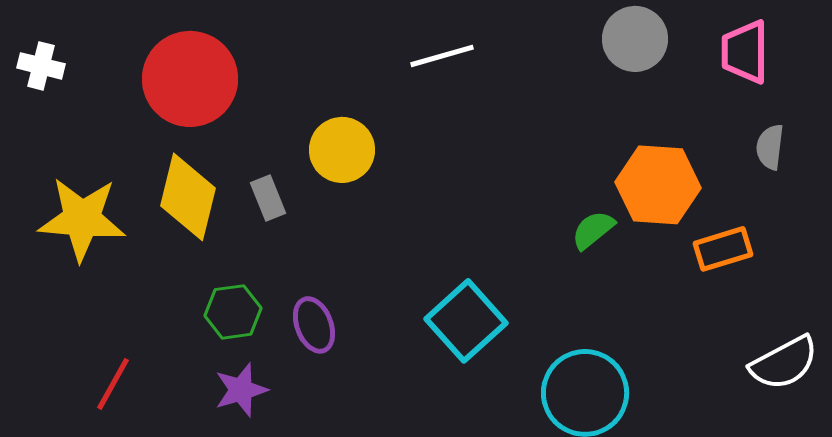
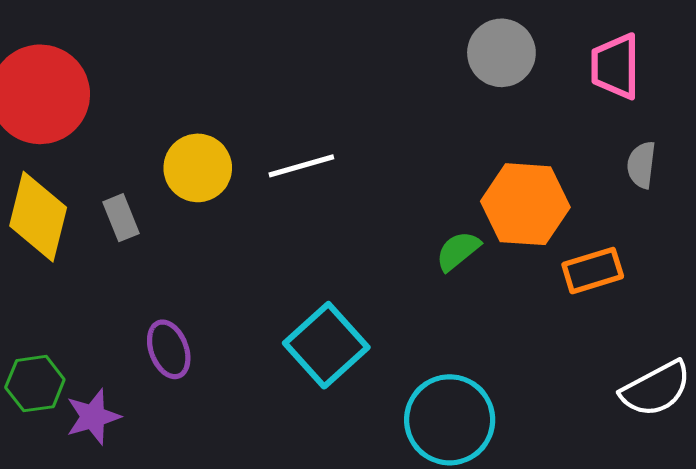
white line: (442, 56) -> (301, 166), moved
green hexagon: (233, 312) -> (35, 384), moved

